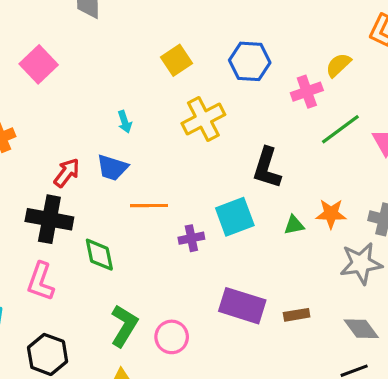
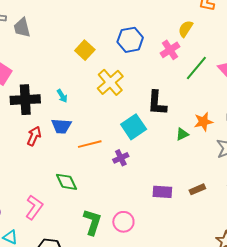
cyan square: (235, 217) -> (134, 127), moved
black cross: (49, 219) -> (25, 100), moved
pink L-shape: (41, 282) -> (34, 207), turned -150
purple rectangle: (242, 306) -> (162, 192), size x0.7

